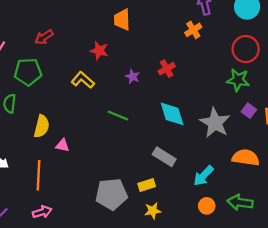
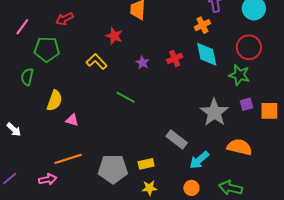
purple square: (249, 111) -> (247, 104), turned 32
cyan diamond: (172, 114) -> (207, 54), moved
gray rectangle: (164, 157) -> (177, 140), moved
orange line: (38, 175) -> (68, 159), moved, turned 64
orange circle: (207, 206) -> (191, 188), moved

